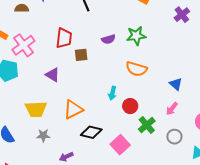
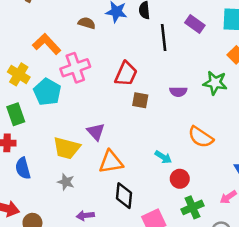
green star: (136, 36) -> (215, 83), moved
purple triangle: (53, 75) -> (96, 132), moved
cyan arrow: (112, 93) -> (163, 157), turned -88
black diamond: (91, 132) -> (124, 196), turned 65

